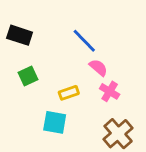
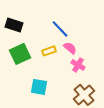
green square: (28, 76) -> (20, 54), size x1.5
yellow rectangle: (69, 93) -> (49, 51), moved

